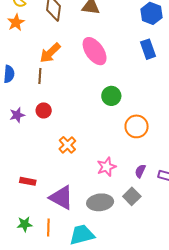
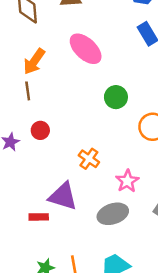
orange cross: (67, 145) -> (89, 159), moved
purple triangle: (61, 198) -> (63, 196), moved
gray ellipse: (100, 202) -> (113, 214), moved

